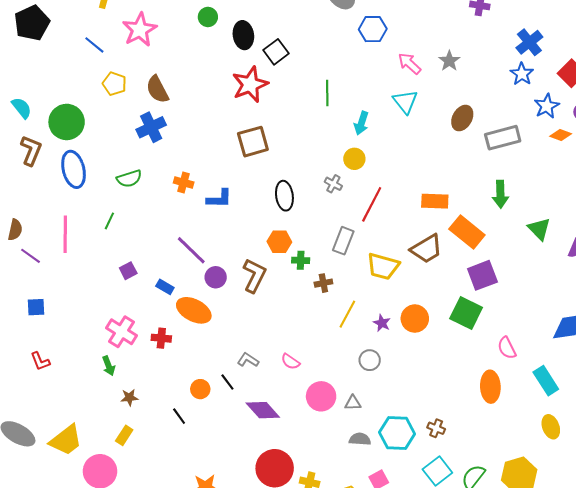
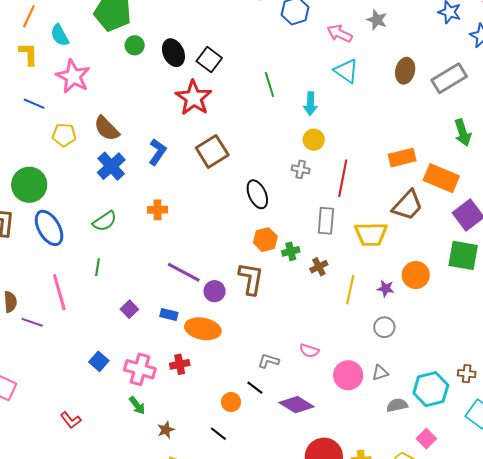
blue L-shape: (219, 199) -> (157, 152), moved, turned -40
blue square: (36, 307) -> (99, 361), moved, turned -30

